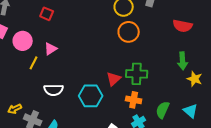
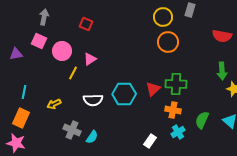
cyan hexagon: (91, 96) -> (124, 94), moved
yellow arrow: (15, 109) -> (54, 104), moved

